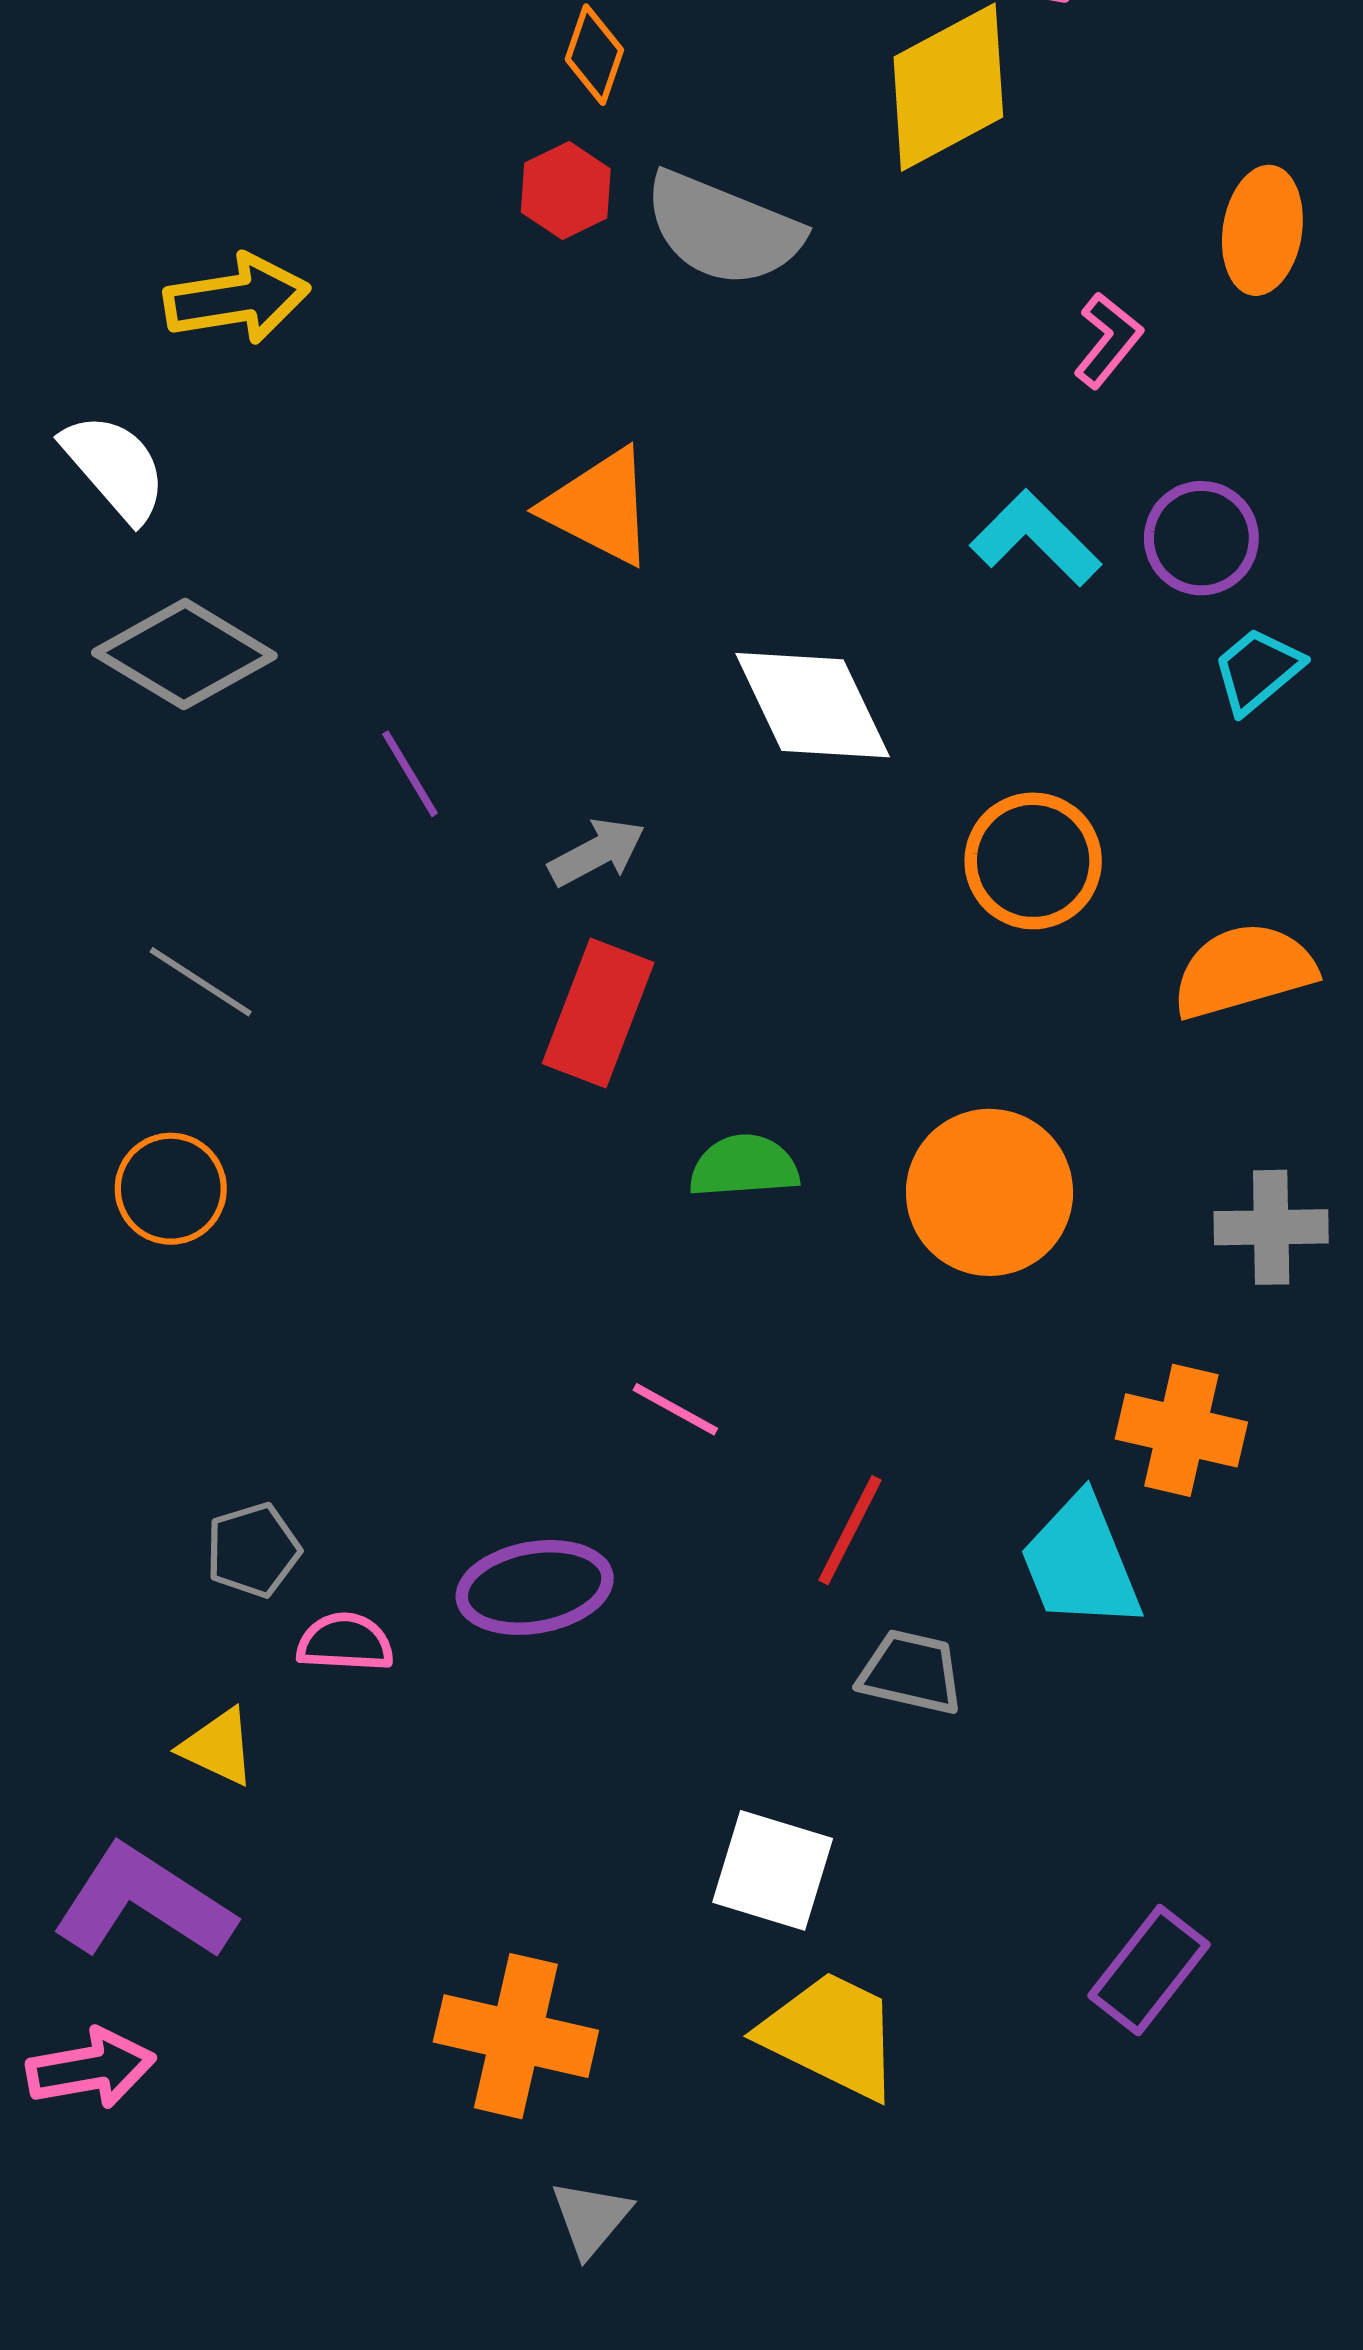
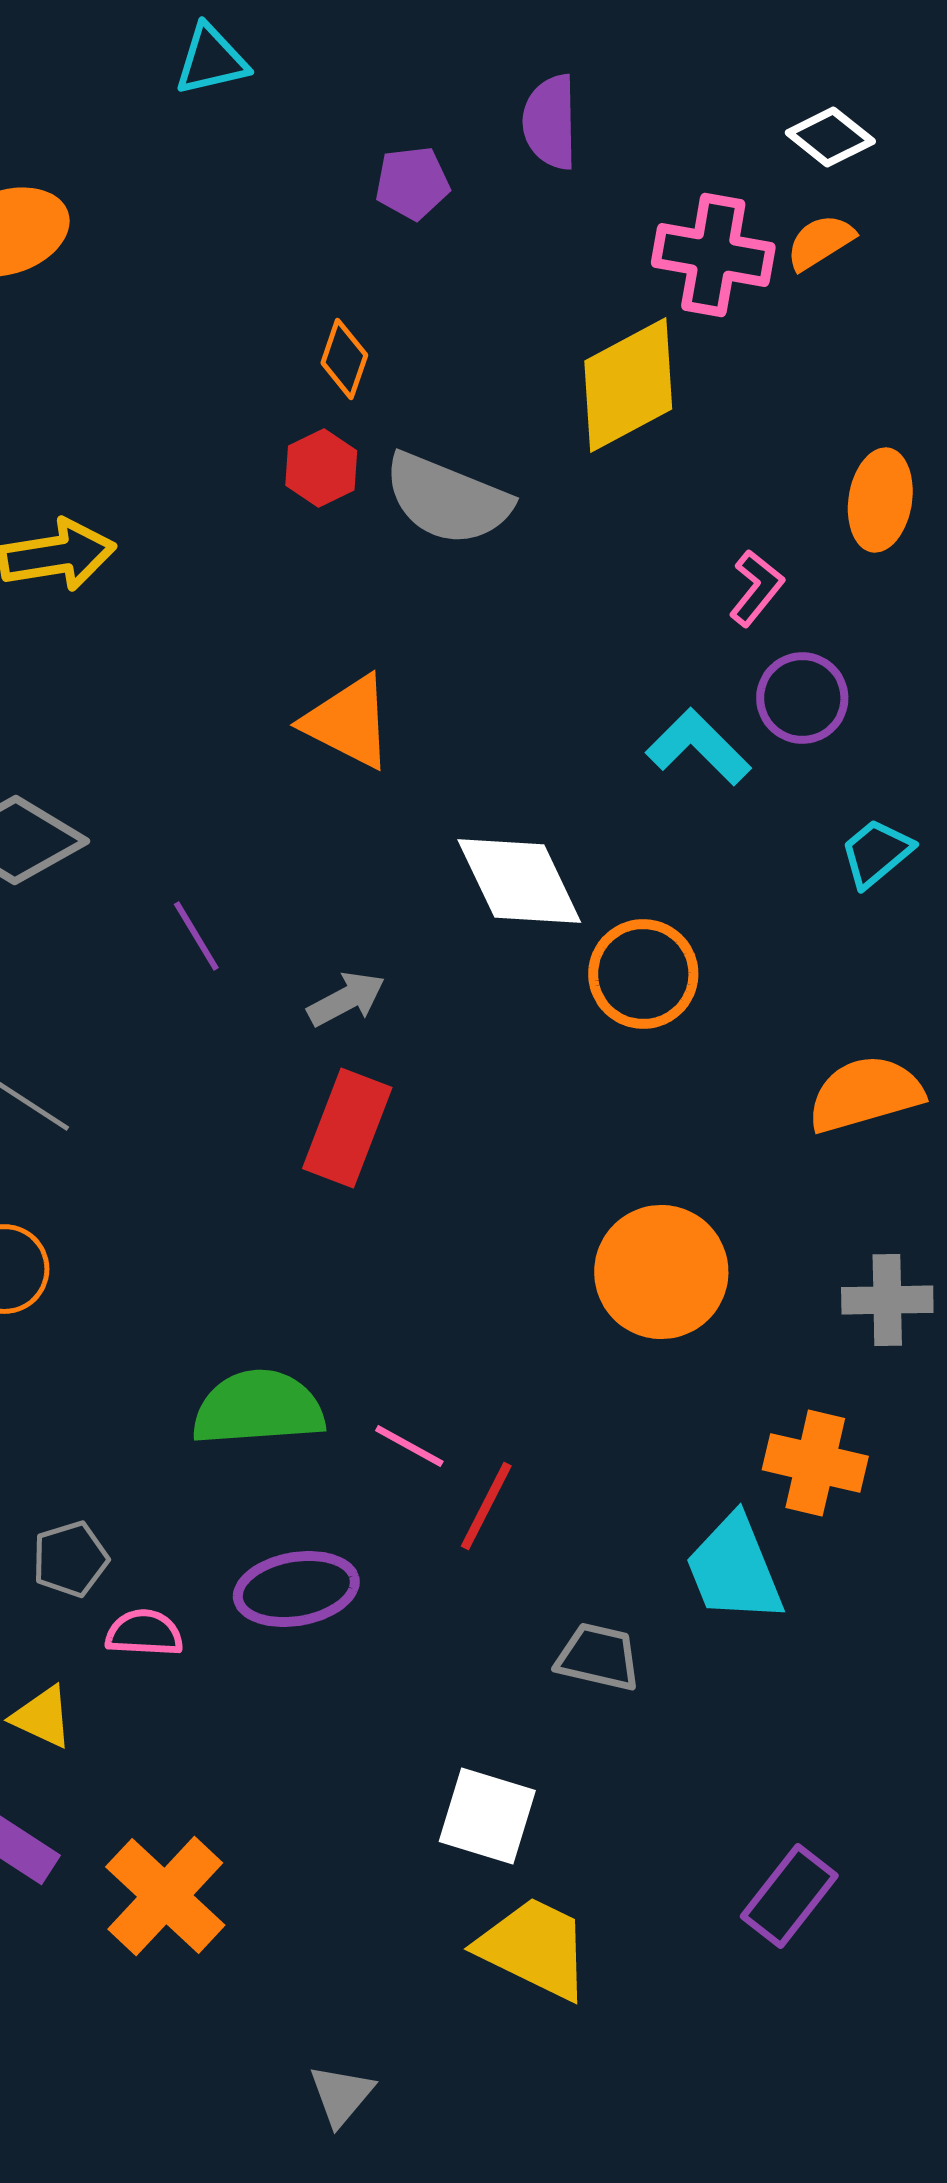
purple circle: (1201, 538) -> (802, 698), moved
orange circle: (1033, 861) -> (643, 974), moved
green semicircle: (744, 1166) -> (258, 1408), moved, size x1.5
red line: (850, 1530) -> (486, 1506), moved
orange cross: (516, 2036) -> (165, 1896), moved, turned 30

